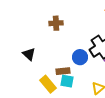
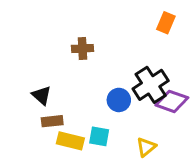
brown rectangle: (63, 71) -> (52, 121), moved
yellow rectangle: (48, 84) -> (70, 141), turned -36

